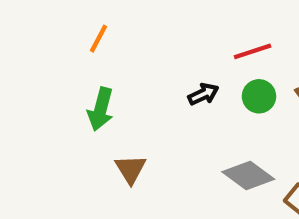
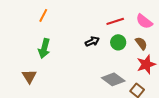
brown triangle: (131, 169) -> (29, 76), moved

